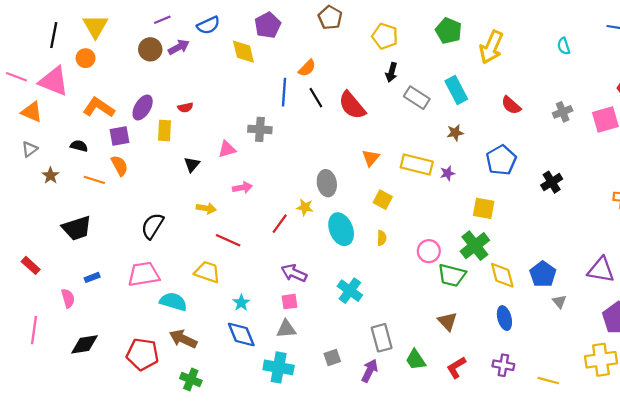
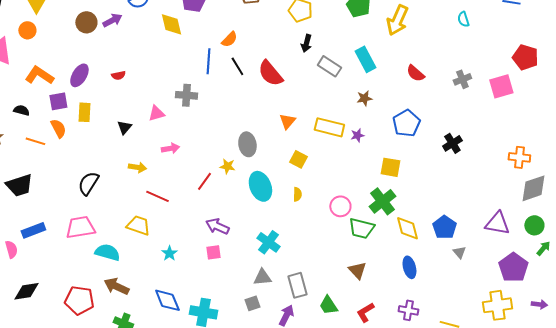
yellow rectangle: (165, 131) -> (84, 112), moved
blue rectangle: (92, 277) -> (33, 230), size x1.6
gray triangle: (286, 329) -> (262, 277), moved
blue diamond: (241, 334) -> (167, 300), moved

